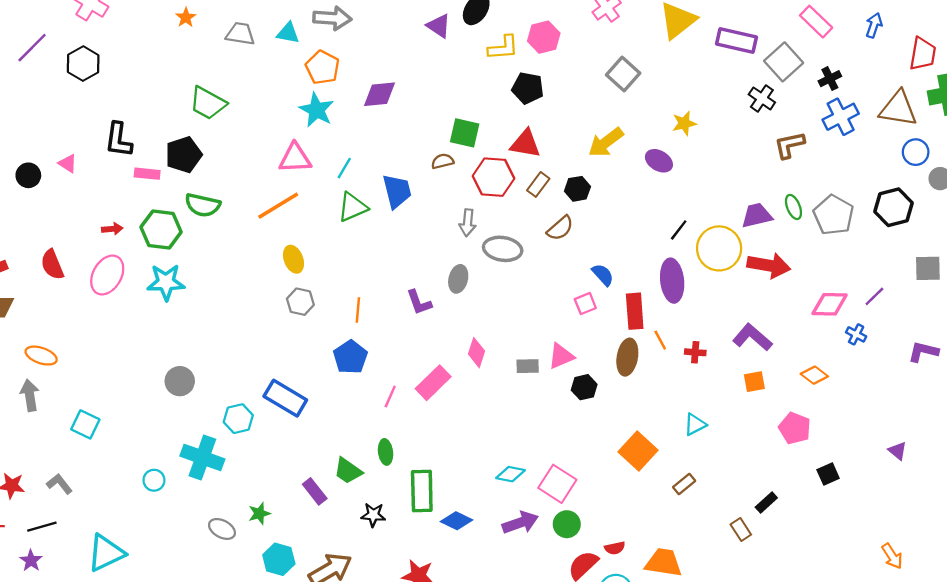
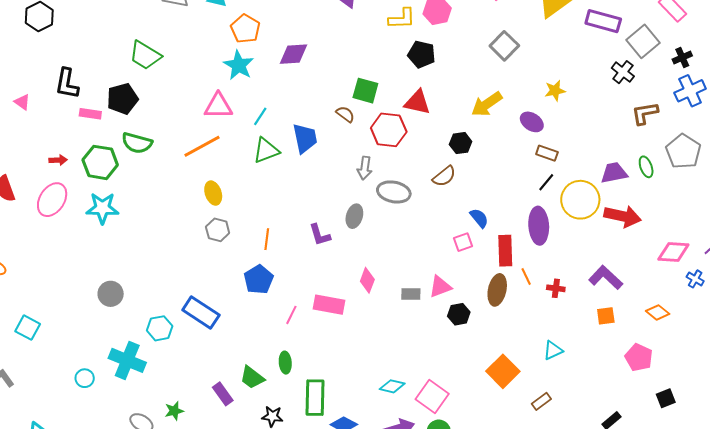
brown semicircle: (443, 161) -> (345, 114), turned 48
brown rectangle: (538, 184) -> (547, 153), moved, turned 70
gray pentagon: (834, 215) -> (683, 151), moved
pink rectangle: (433, 383) -> (329, 305), turned 52

